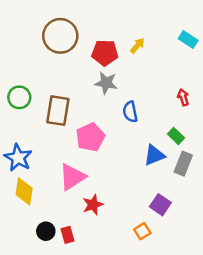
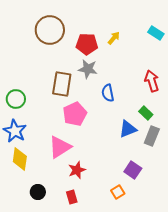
green circle: (19, 97) -> (16, 99), moved
red arrow: (183, 97) -> (152, 81), size x1.5
brown rectangle: (58, 111) -> (62, 84), moved
red rectangle: (68, 235) -> (72, 197), moved

